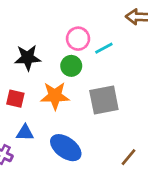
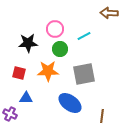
pink circle: (78, 39) -> (55, 29), moved
blue ellipse: (66, 148) -> (70, 103), moved
brown line: (128, 157) -> (102, 116), turned -32

